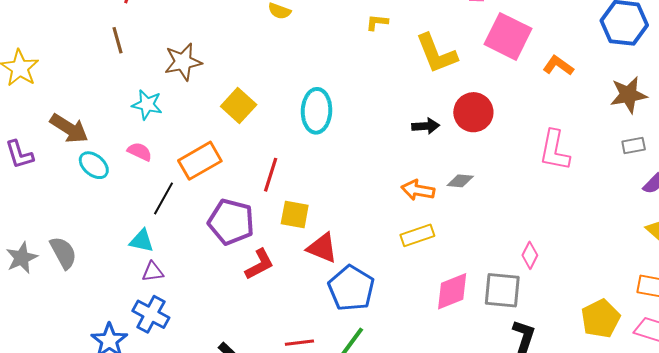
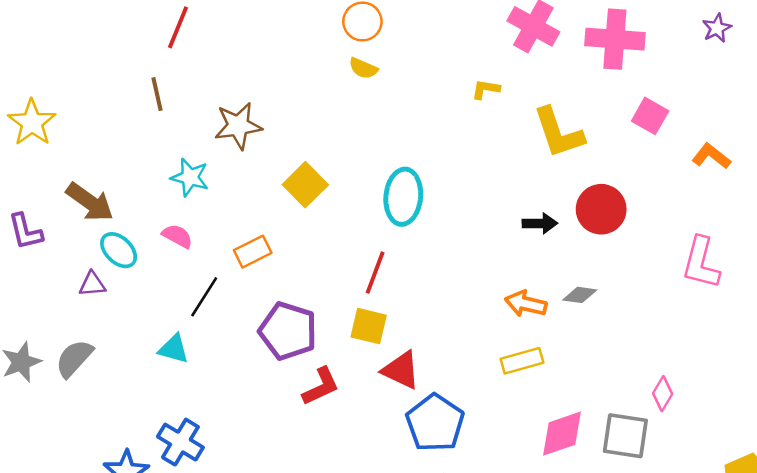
pink square: (508, 36) -> (650, 116), size x0.6
orange rectangle: (200, 161) -> (253, 252), size x0.7
red line: (271, 175) -> (375, 273), moved
gray semicircle: (63, 253) -> (74, 358), turned -112
purple triangle: (153, 272) -> (92, 284), moved

